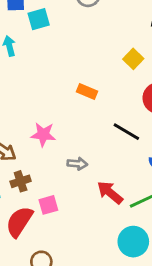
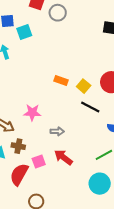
yellow square: (133, 59) -> (84, 86), moved
brown cross: (21, 181) -> (18, 146), turned 32
red arrow: (110, 193) -> (63, 157), moved

